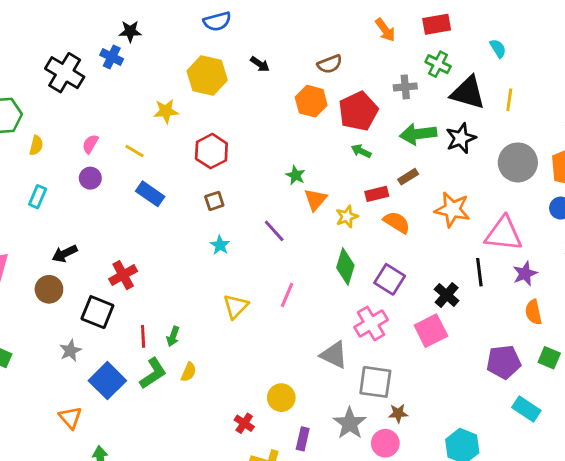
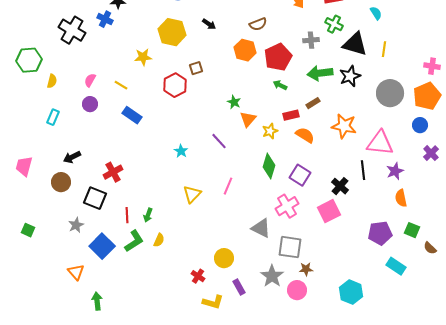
brown square: (214, 201) -> (196, 68), moved
purple rectangle: (303, 439) -> (239, 287), turned -42

